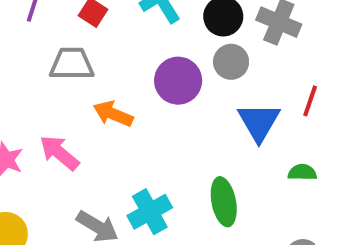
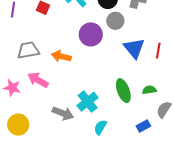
gray trapezoid: (72, 64) -> (28, 50), moved
red line: (310, 101) -> (158, 51), moved
green semicircle: (302, 172) -> (149, 90), moved

